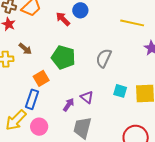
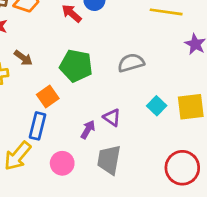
gray semicircle: (104, 58) -> (131, 63), turned 54
cyan square: (120, 91) -> (157, 106), turned 32
pink circle: (39, 127) -> (62, 163), moved

